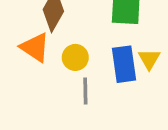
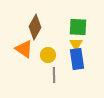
yellow triangle: (149, 59) -> (76, 44), moved

